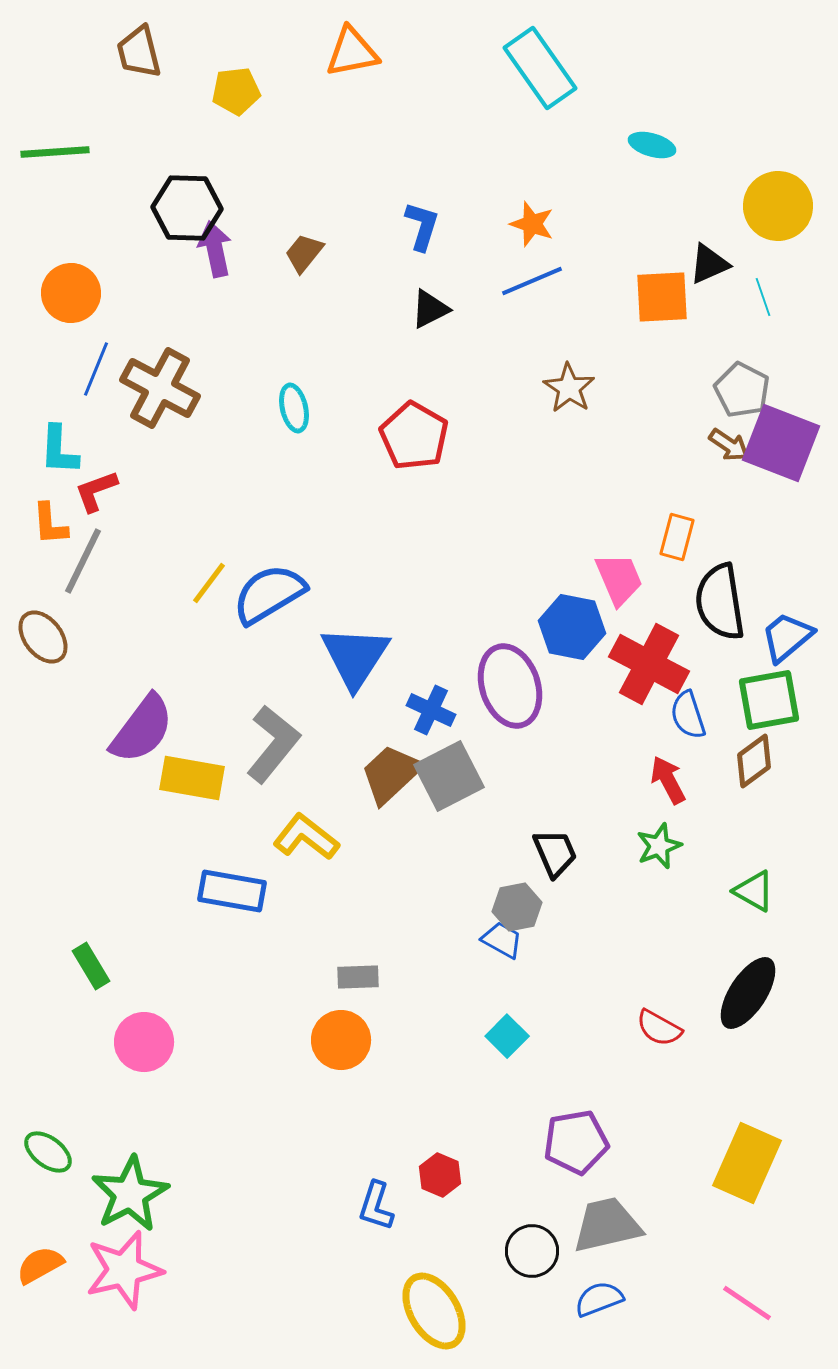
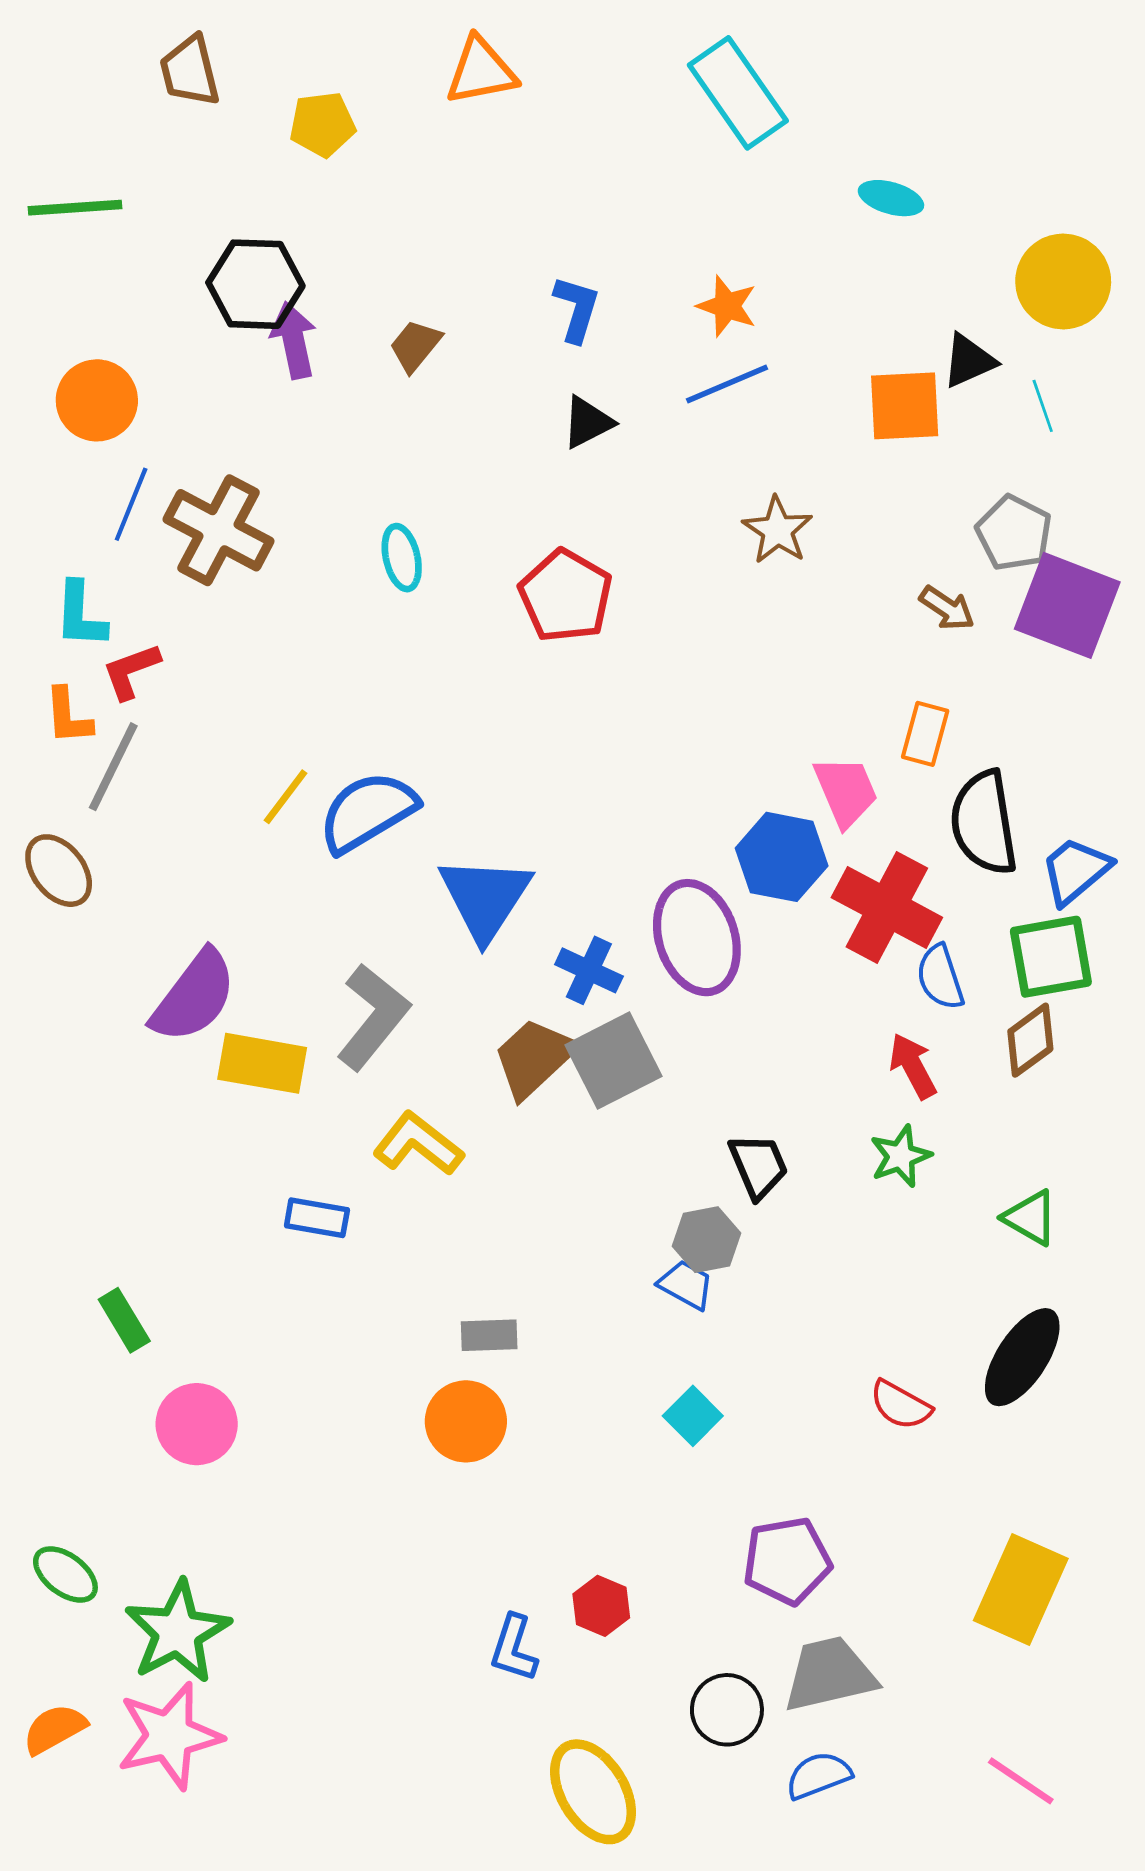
brown arrow: (729, 445) -> (947, 608), moved
blue rectangle: (232, 891) -> (317, 1218), size x0.7

